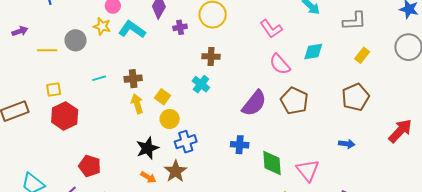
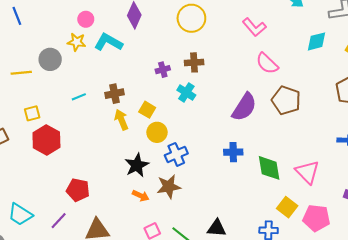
purple cross: (180, 27) -> (163, 70), moved
cyan diamond: (313, 51) -> (316, 41), moved
brown star: (176, 171) -> (169, 187), turned 30

